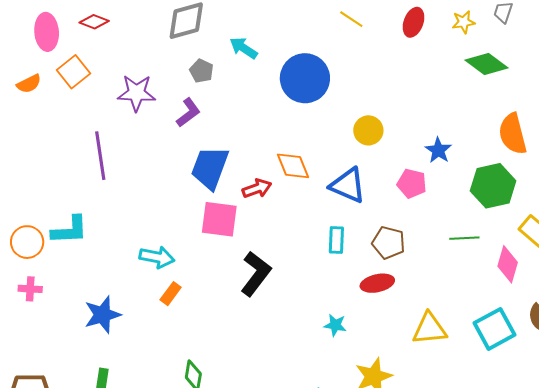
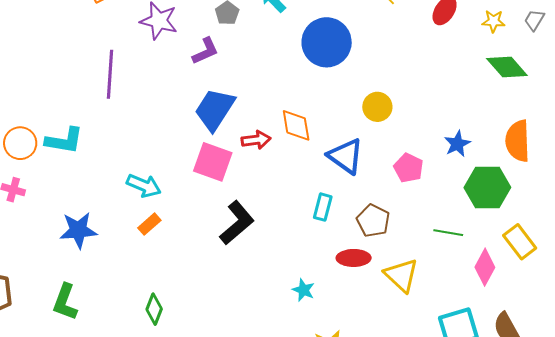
blue star: (438, 150) -> (457, 144), moved
yellow triangle: (429, 329) -> (401, 275), moved, turned 36

